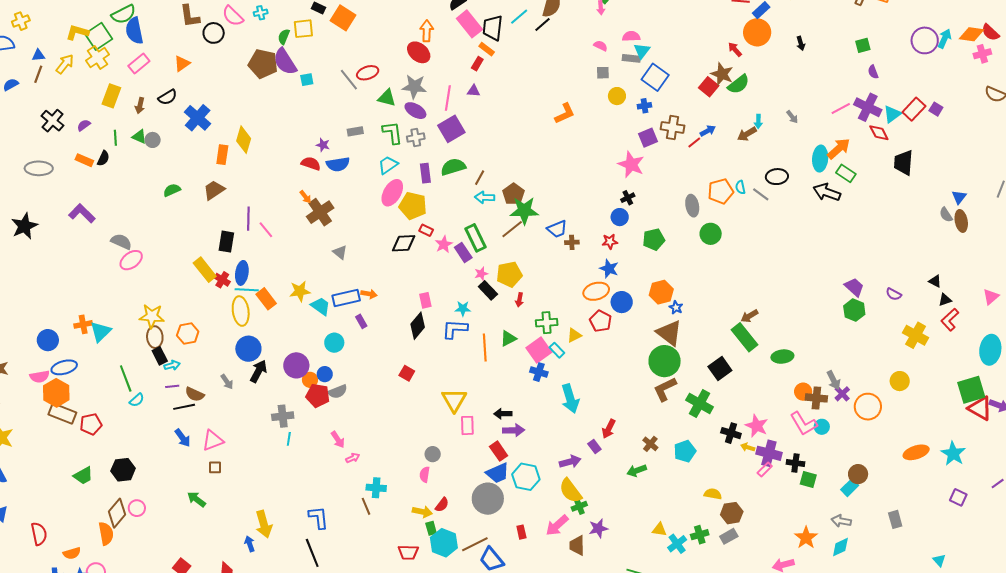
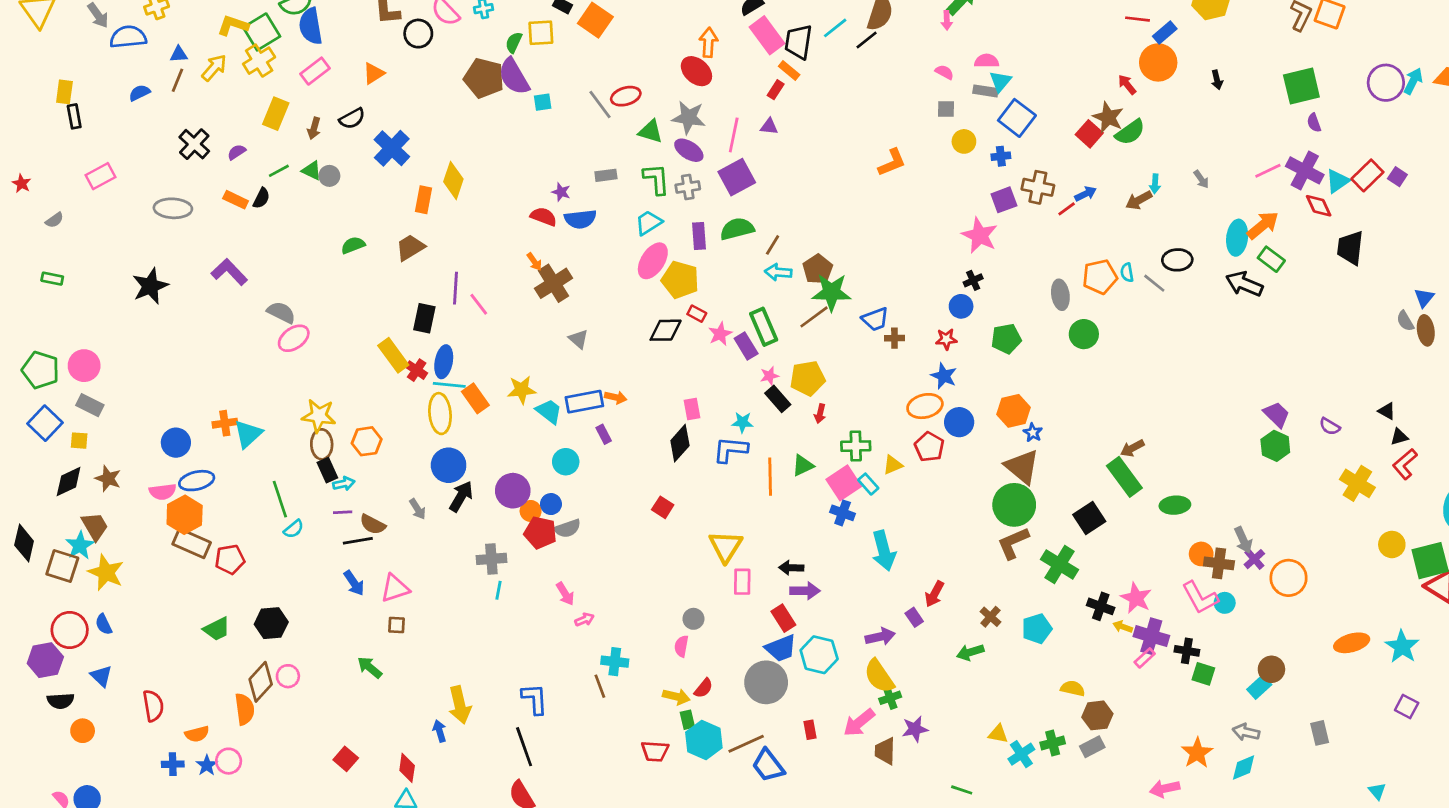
green square: (863, 45) -> (1301, 86), size x1.8
green line: (115, 138) -> (279, 171), turned 63
yellow circle: (900, 381) -> (1392, 544), moved

